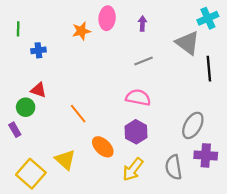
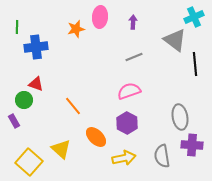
blue cross: (38, 50) -> (36, 47), size x1.6
pink semicircle: (138, 98) -> (129, 91), turned -30
gray ellipse: (193, 125) -> (180, 117), turned -40
yellow arrow: (133, 169) -> (124, 158), turned -140

